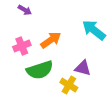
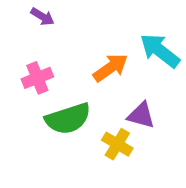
orange arrow: (51, 40) -> (111, 68), moved

